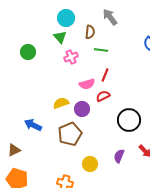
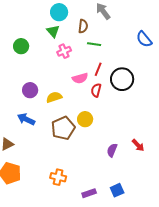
red semicircle: (103, 96) -> (96, 90), turned -48
purple circle: (82, 109) -> (30, 90), moved
black circle: (129, 120) -> (122, 79), moved
yellow circle: (90, 164) -> (85, 119), moved

